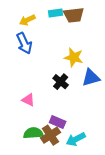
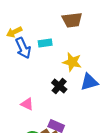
cyan rectangle: (56, 13) -> (45, 43), moved
yellow arrow: (27, 20) -> (14, 32), moved

